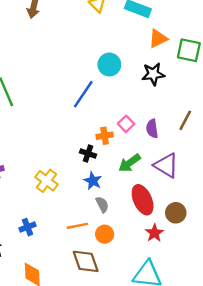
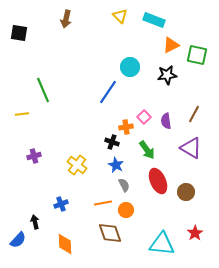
green arrow: (130, 163) -> (147, 150), turned -90
purple triangle: (166, 165) -> (191, 148), moved
red star: (154, 233) -> (195, 233), moved

